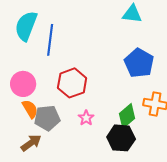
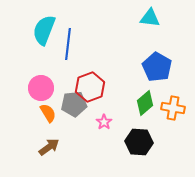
green diamond: (127, 116) -> (145, 103), moved
gray pentagon: (47, 118) -> (74, 104), moved

